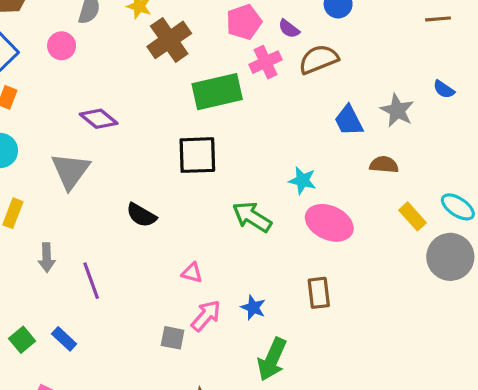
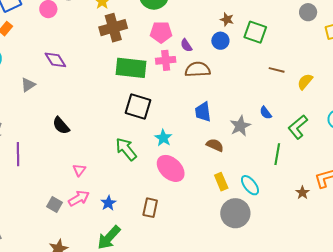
gray star: (397, 110) -> (240, 126), moved
black square: (197, 155) -> (138, 106), moved
gray triangle: (70, 171) -> (28, 85), size x0.6
pink triangle: (192, 273) -> (79, 170), turned 32

